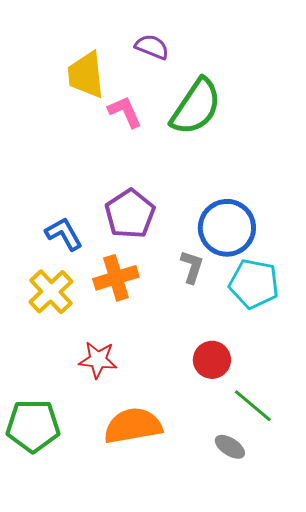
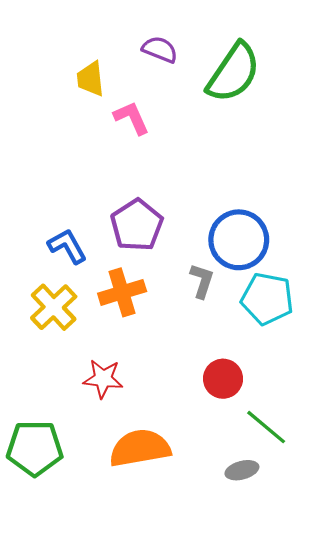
yellow trapezoid: (86, 75) -> (90, 79), size x0.7
green semicircle: (196, 107) -> (234, 73), moved
gray ellipse: (230, 447) -> (242, 470), turned -48

